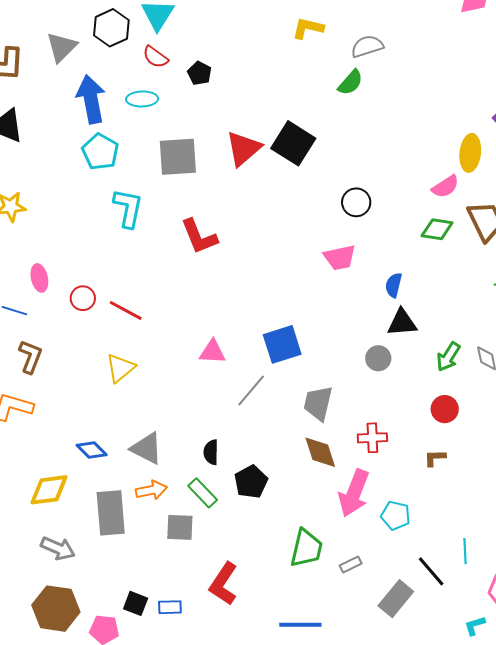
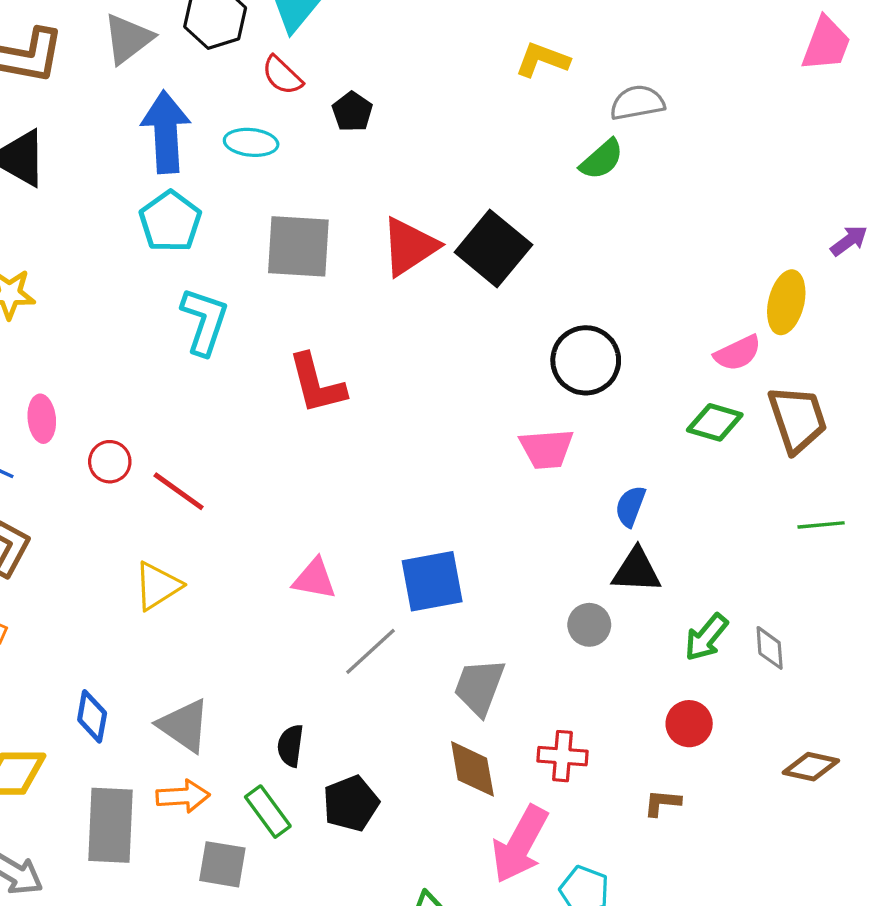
black circle: (356, 202) -> (586, 360), size x1.4
blue diamond: (92, 450) -> (92, 716), turned 48

